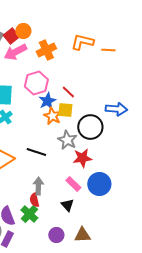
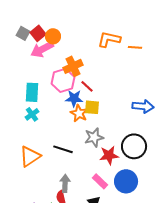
orange circle: (23, 31) -> (53, 36), moved
orange cross: (46, 50) -> (73, 66), moved
red line: (68, 92) -> (87, 86), moved
blue star: (47, 101) -> (74, 98), turned 30
black circle: (90, 127) -> (134, 146), moved
gray star: (67, 140) -> (94, 137), turned 30

